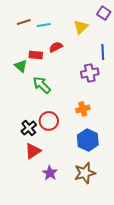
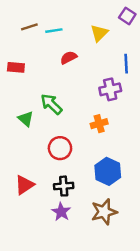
red rectangle: (36, 55) -> (16, 67), moved
green triangle: (21, 66) -> (26, 119), moved
orange cross: (83, 109) -> (99, 124), moved
black cross: (29, 128) -> (64, 186), moved, turned 35
red triangle: (33, 151) -> (24, 185), moved

